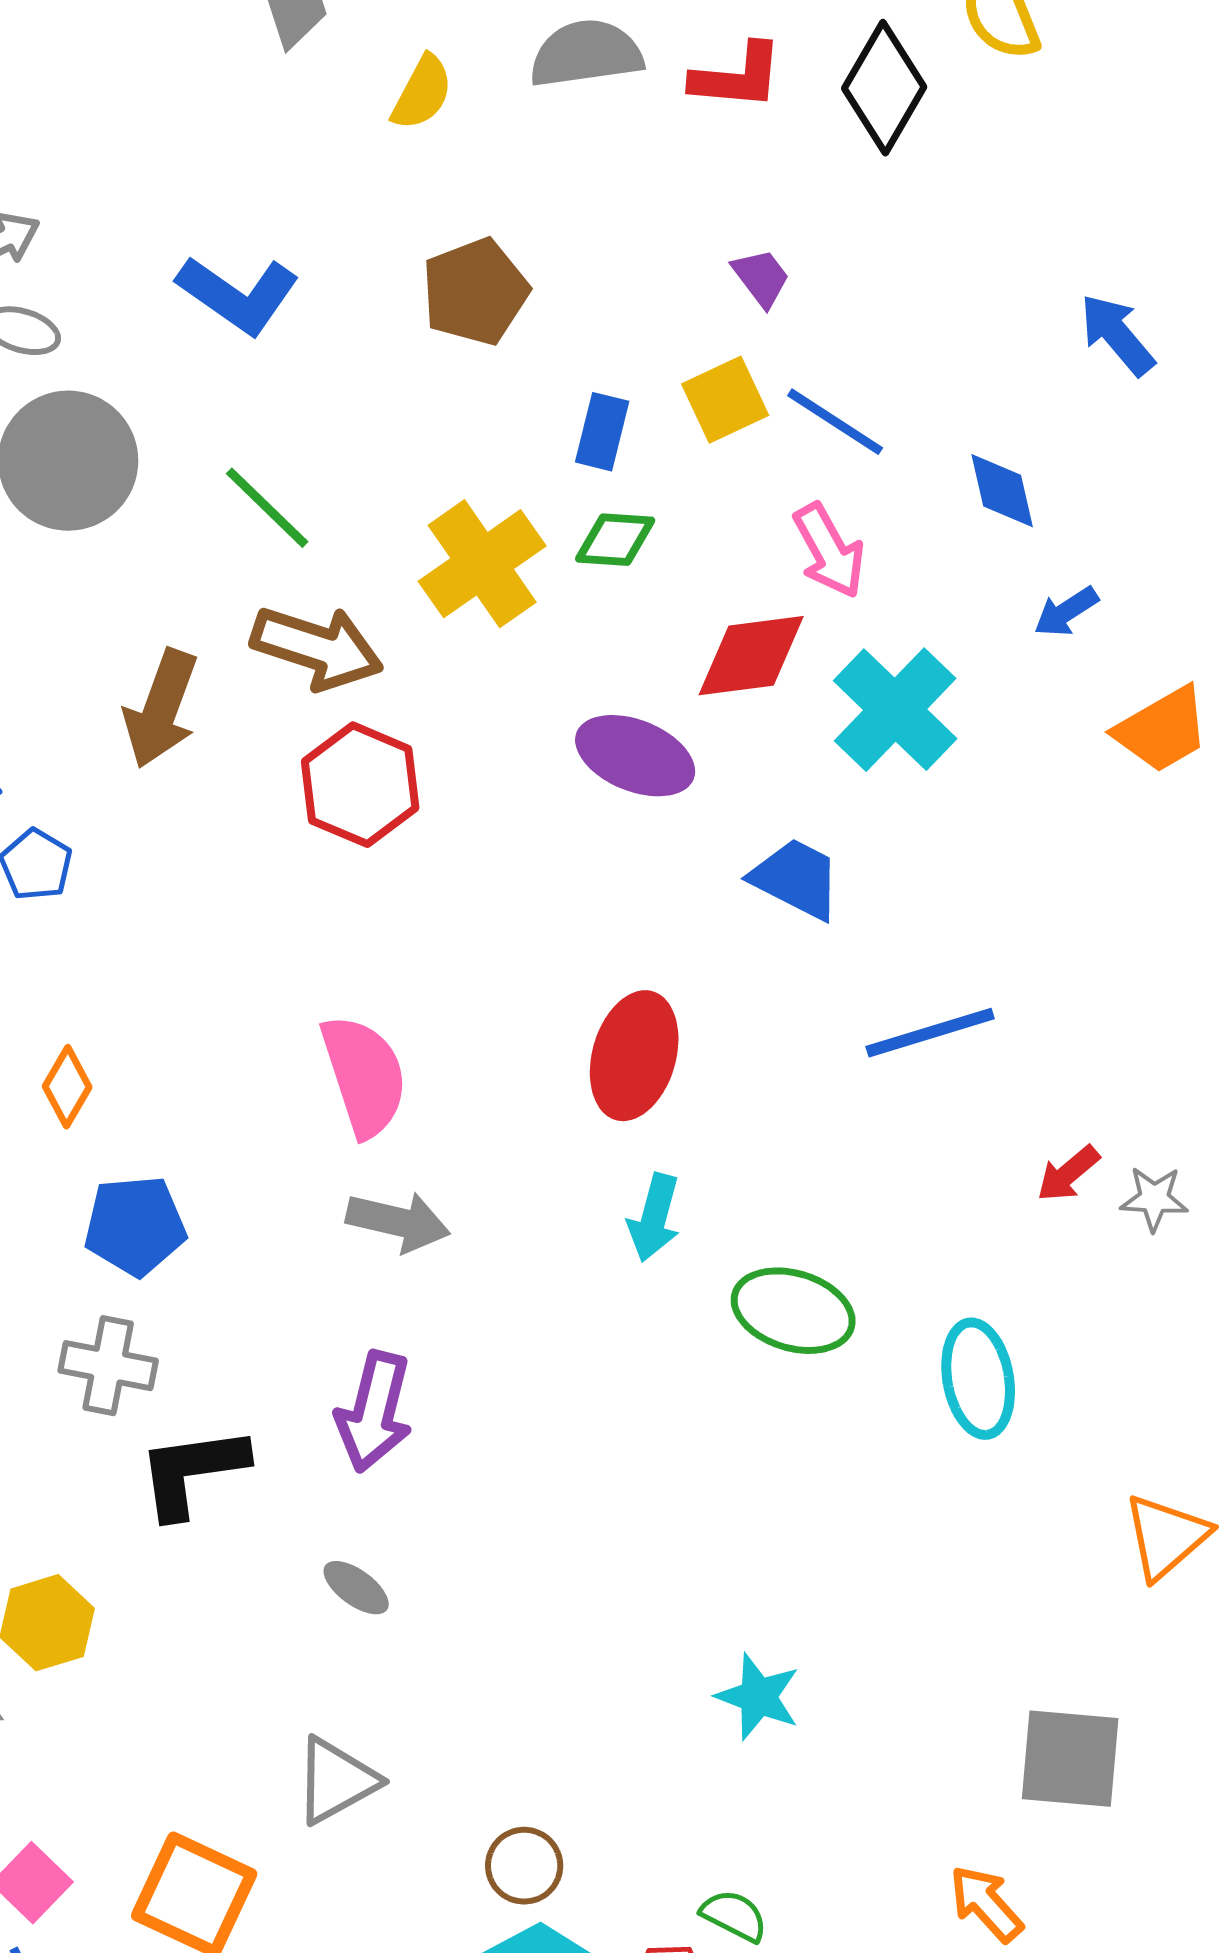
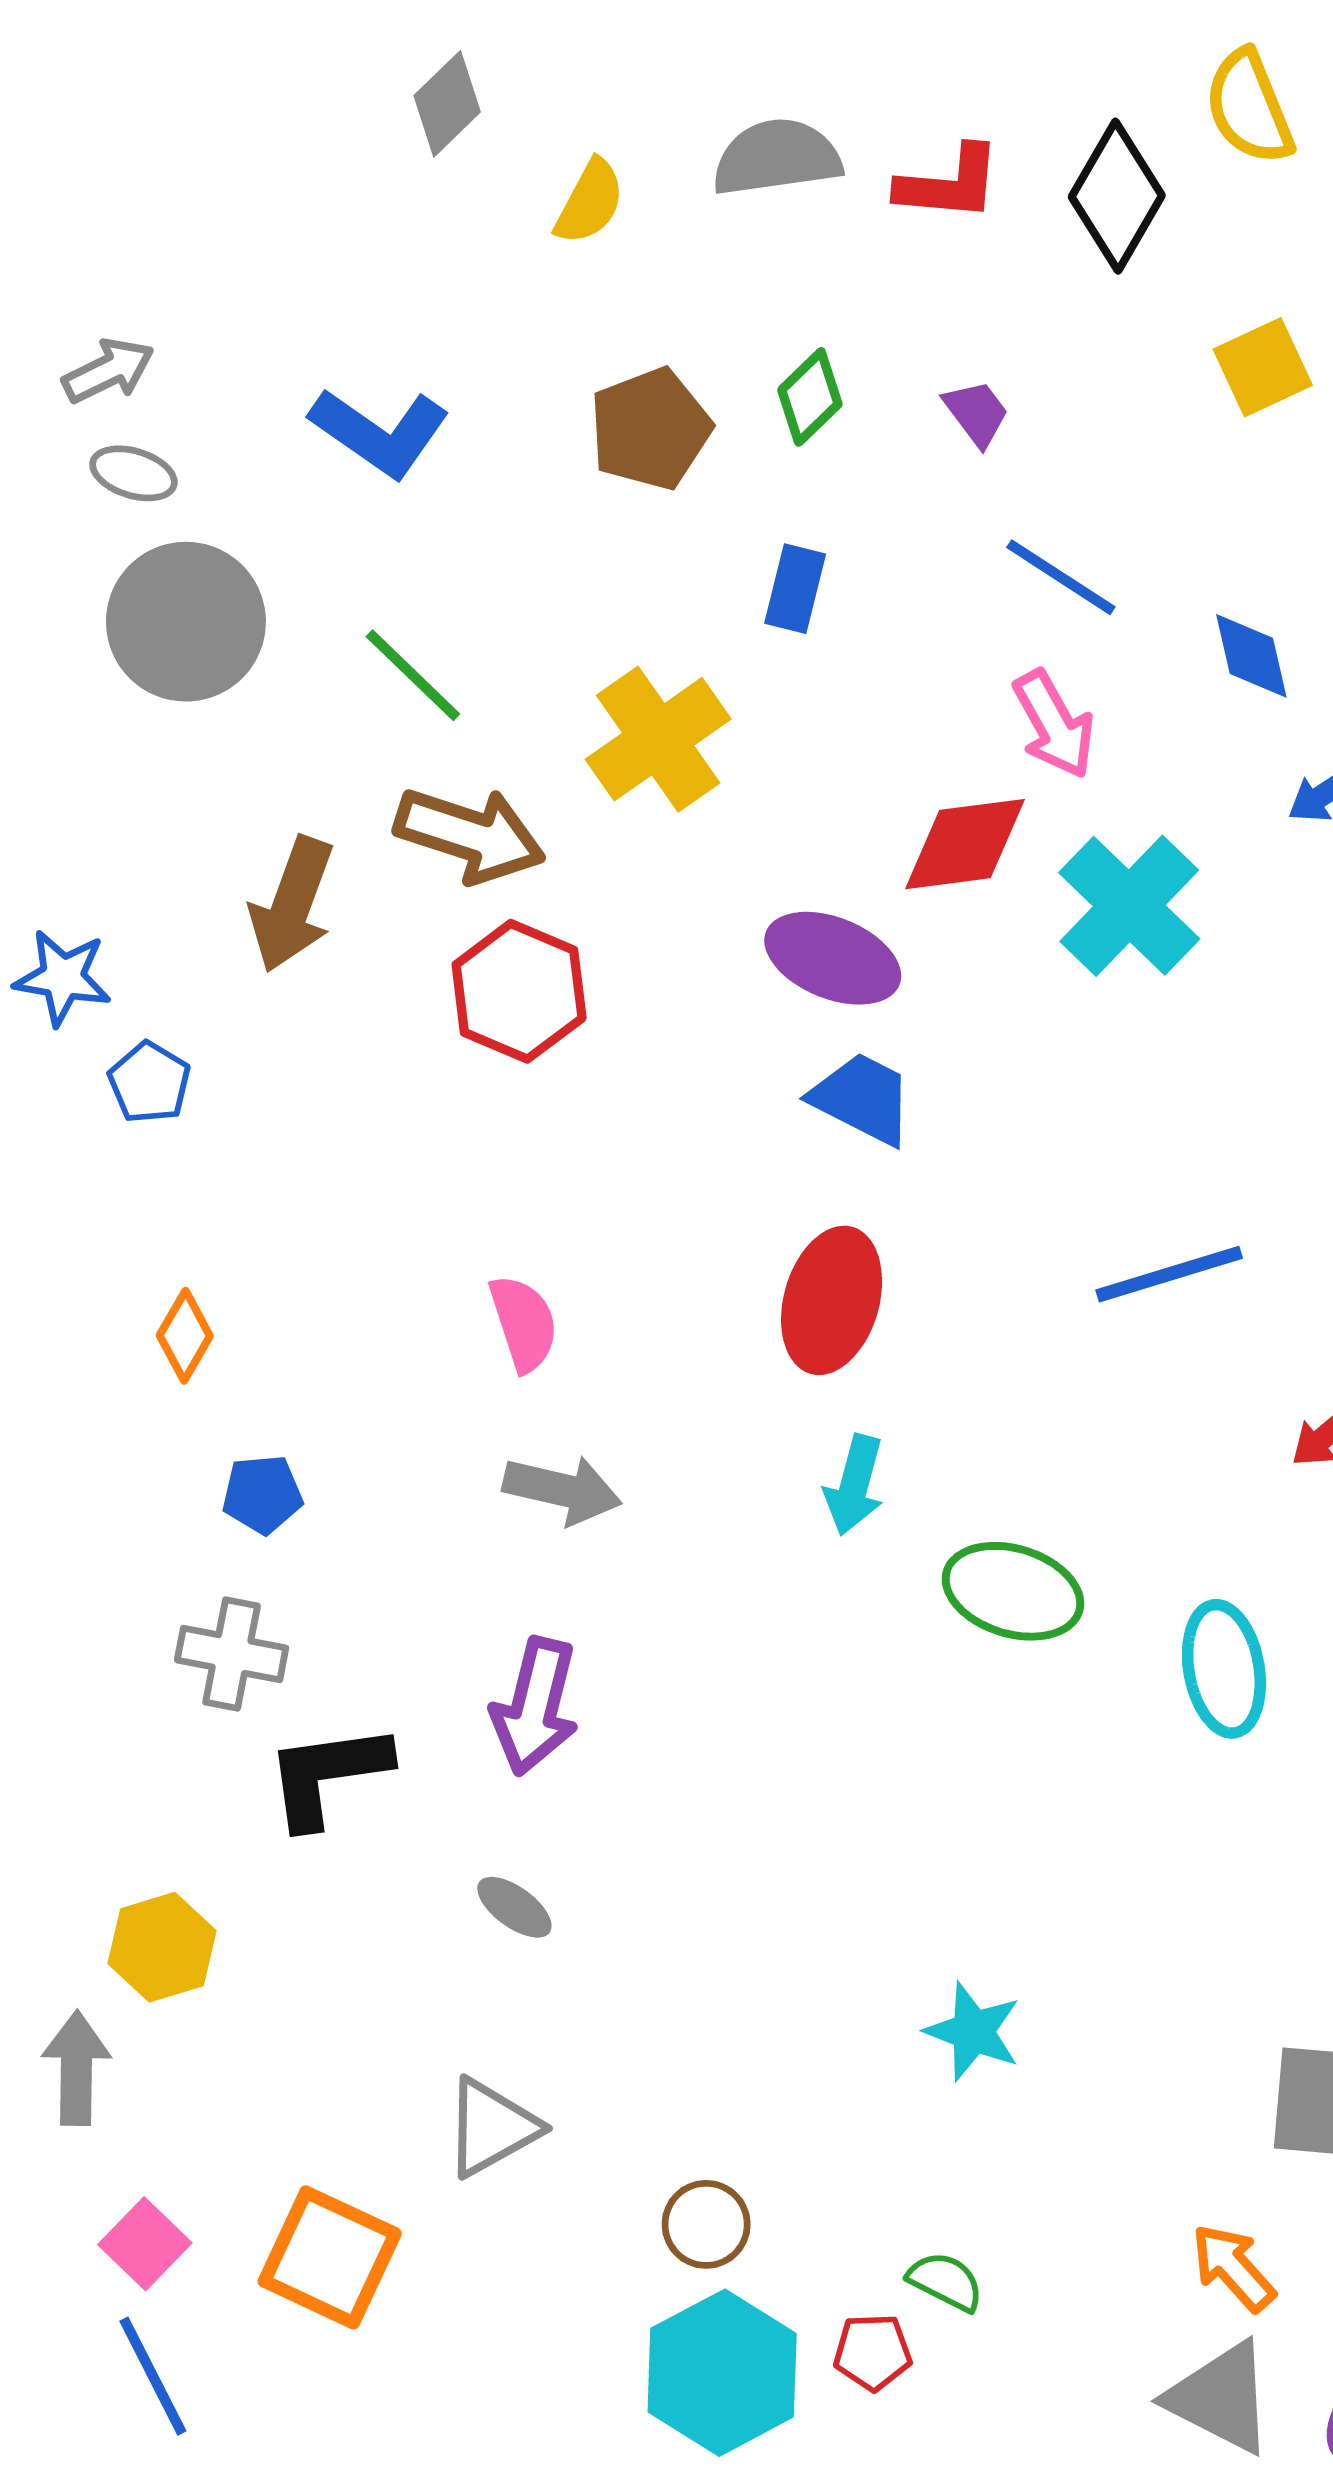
yellow square: (725, 400) -> (1263, 367), moved
green diamond: (615, 540) -> (810, 397), moved, turned -48
blue trapezoid: (796, 879) -> (862, 1098), moved
pink semicircle: (364, 1076) -> (524, 1323), size x0.7
blue pentagon: (135, 1226) -> (262, 1494), size x0.7

